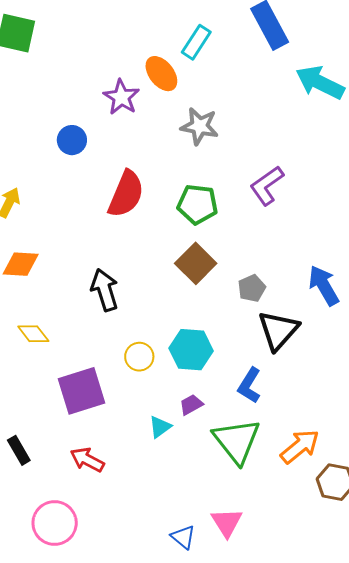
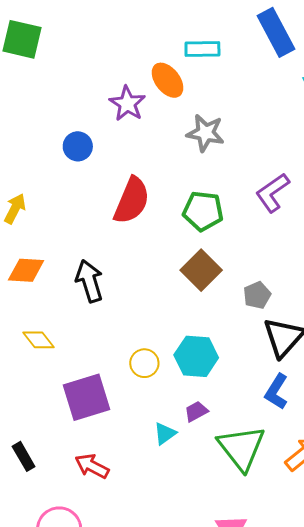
cyan rectangle: (196, 42) -> (202, 49), turned 56
black arrow: (105, 290) -> (89, 281), moved
blue L-shape: (249, 385) -> (276, 392), moved

